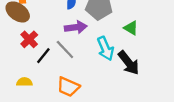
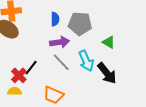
red cross: (29, 39) -> (19, 75), moved
gray line: (65, 49) -> (61, 62), moved

